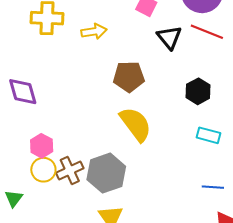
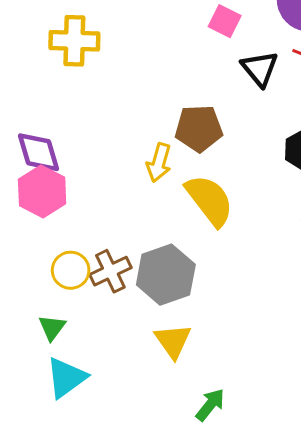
yellow arrow: (94, 32) -> (159, 163), moved, turned 115
pink hexagon: (42, 146) -> (42, 191), moved, size x1.4
green triangle: (14, 199) -> (52, 328), moved

